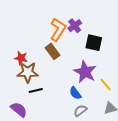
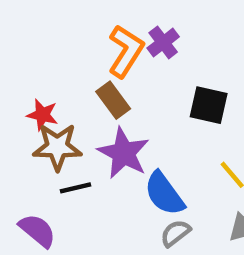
black square: (94, 43) -> (209, 105), moved
purple star: (85, 72) -> (124, 153), moved
blue semicircle: (75, 93) -> (164, 194), size x1.5

